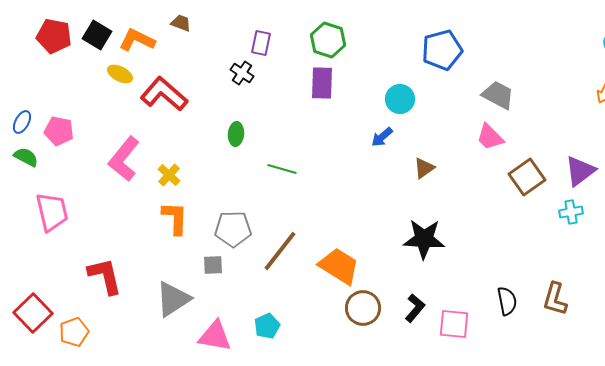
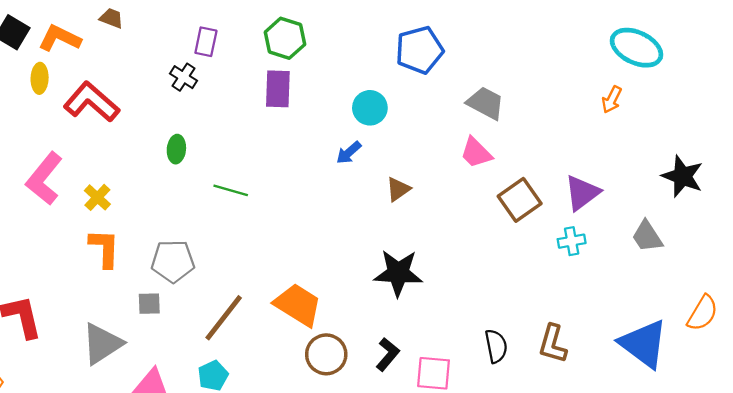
yellow ellipse: (120, 74) -> (40, 78), turned 65
brown line: (280, 251) -> (224, 318), moved

